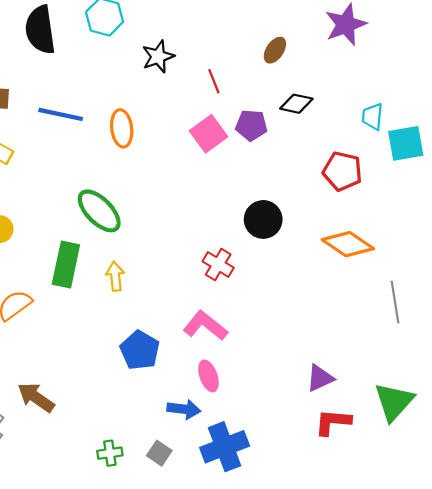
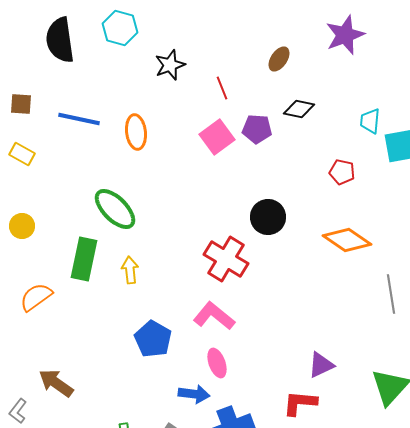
red pentagon: (342, 171) -> (342, 172), size x0.7
red cross: (218, 264) -> (226, 259), size x1.5
red L-shape: (333, 422) -> (300, 403), moved

